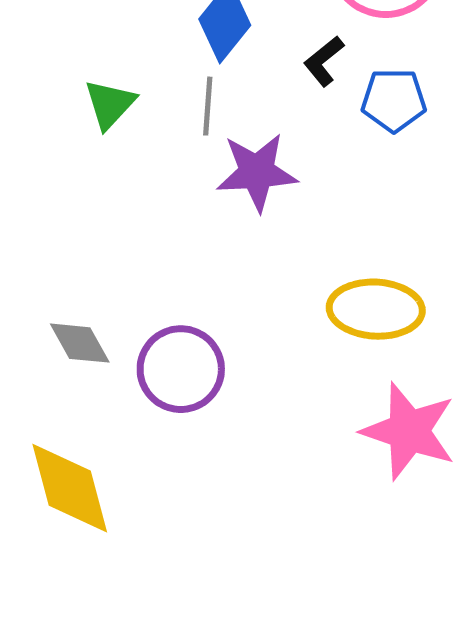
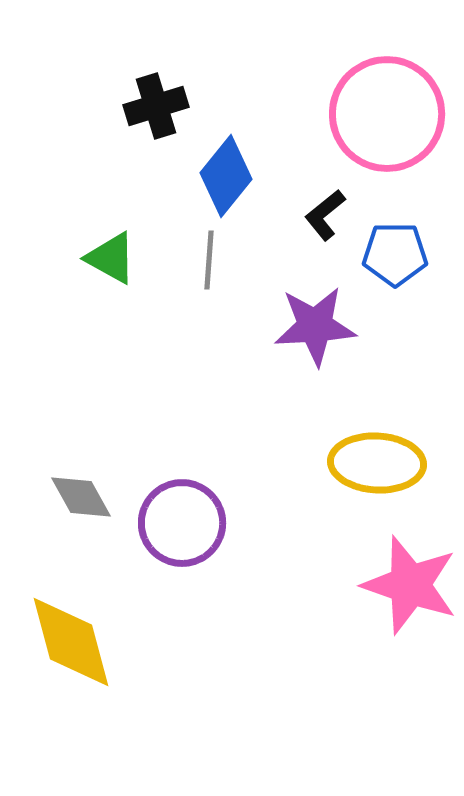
green triangle: (110, 104) -> (111, 258), turned -44
purple star: (257, 172) -> (315, 326), moved

